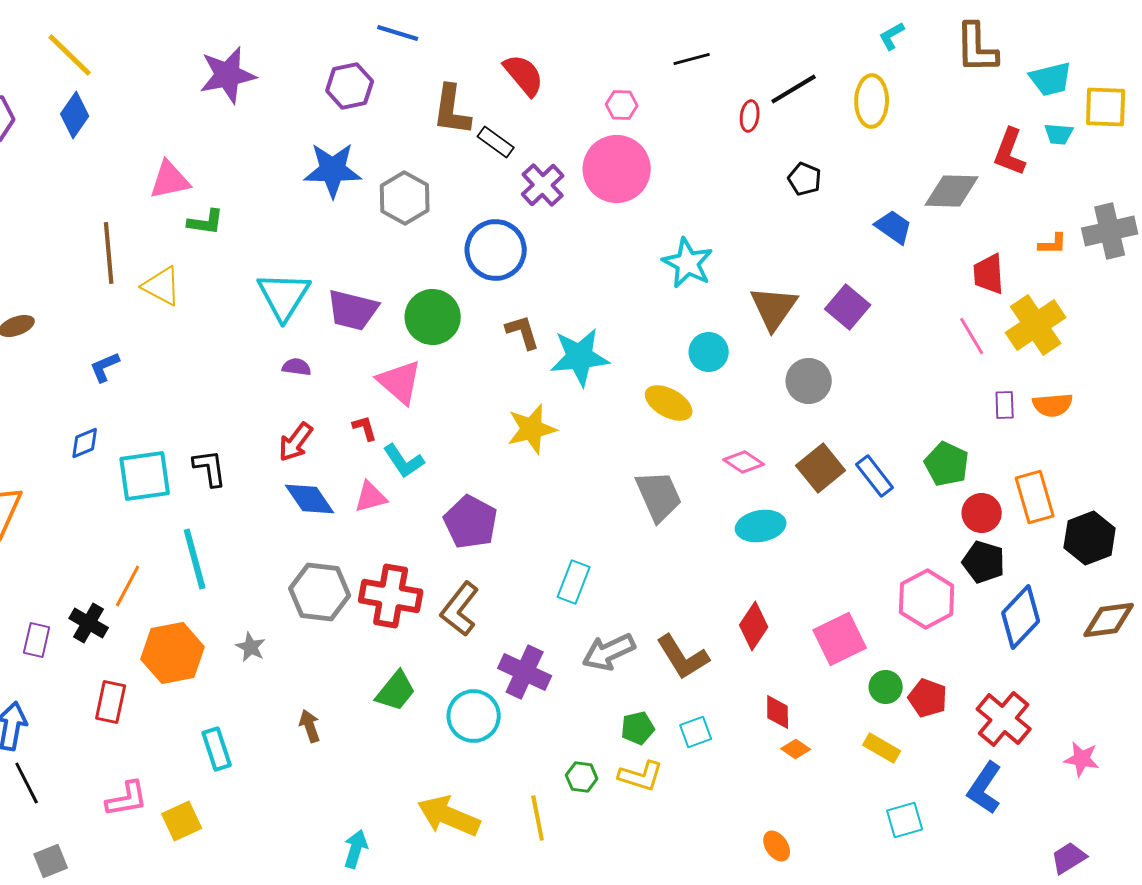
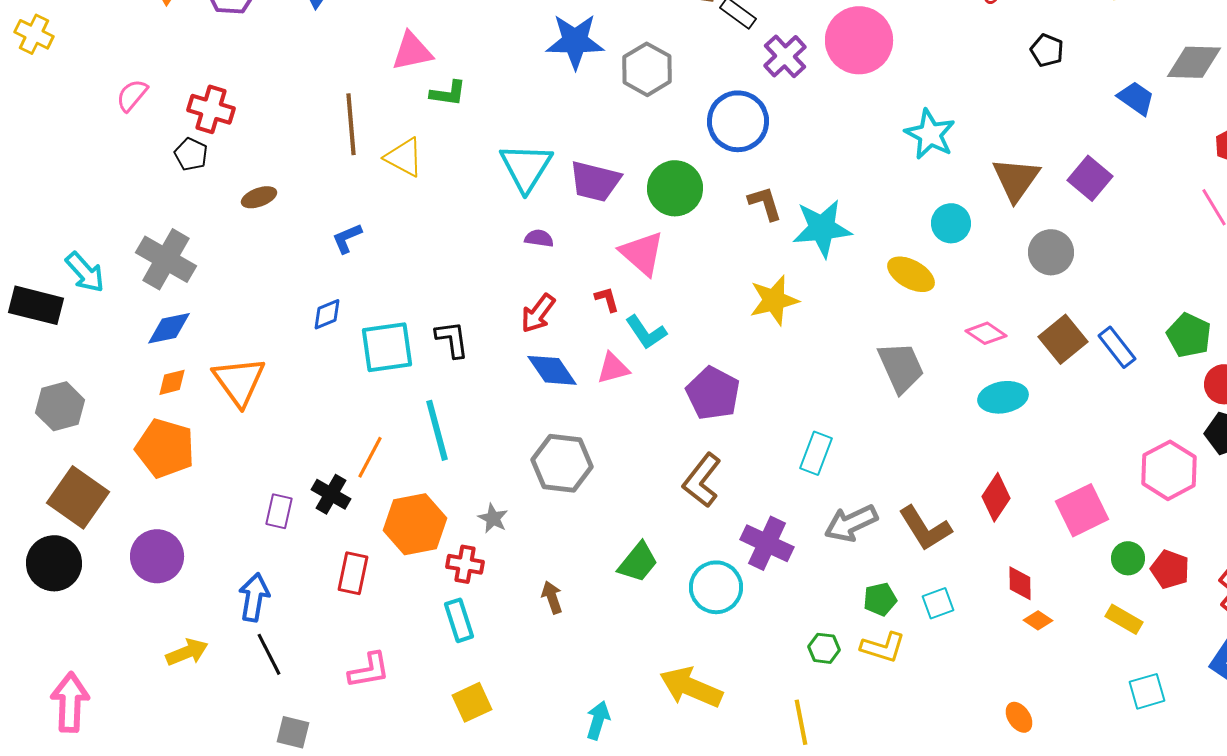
red cross: (391, 596) -> (465, 564), moved, size x0.6
yellow line: (538, 818) -> (801, 722), moved
yellow square: (182, 821) -> (472, 702), moved
gray square: (51, 861) -> (293, 732), turned 36

